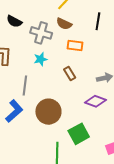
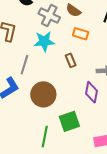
cyan star: (40, 59) -> (44, 41), size x1.5
purple diamond: (96, 101) -> (91, 92), turned 70

